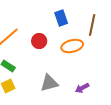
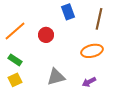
orange ellipse: (72, 46) -> (92, 51), moved

